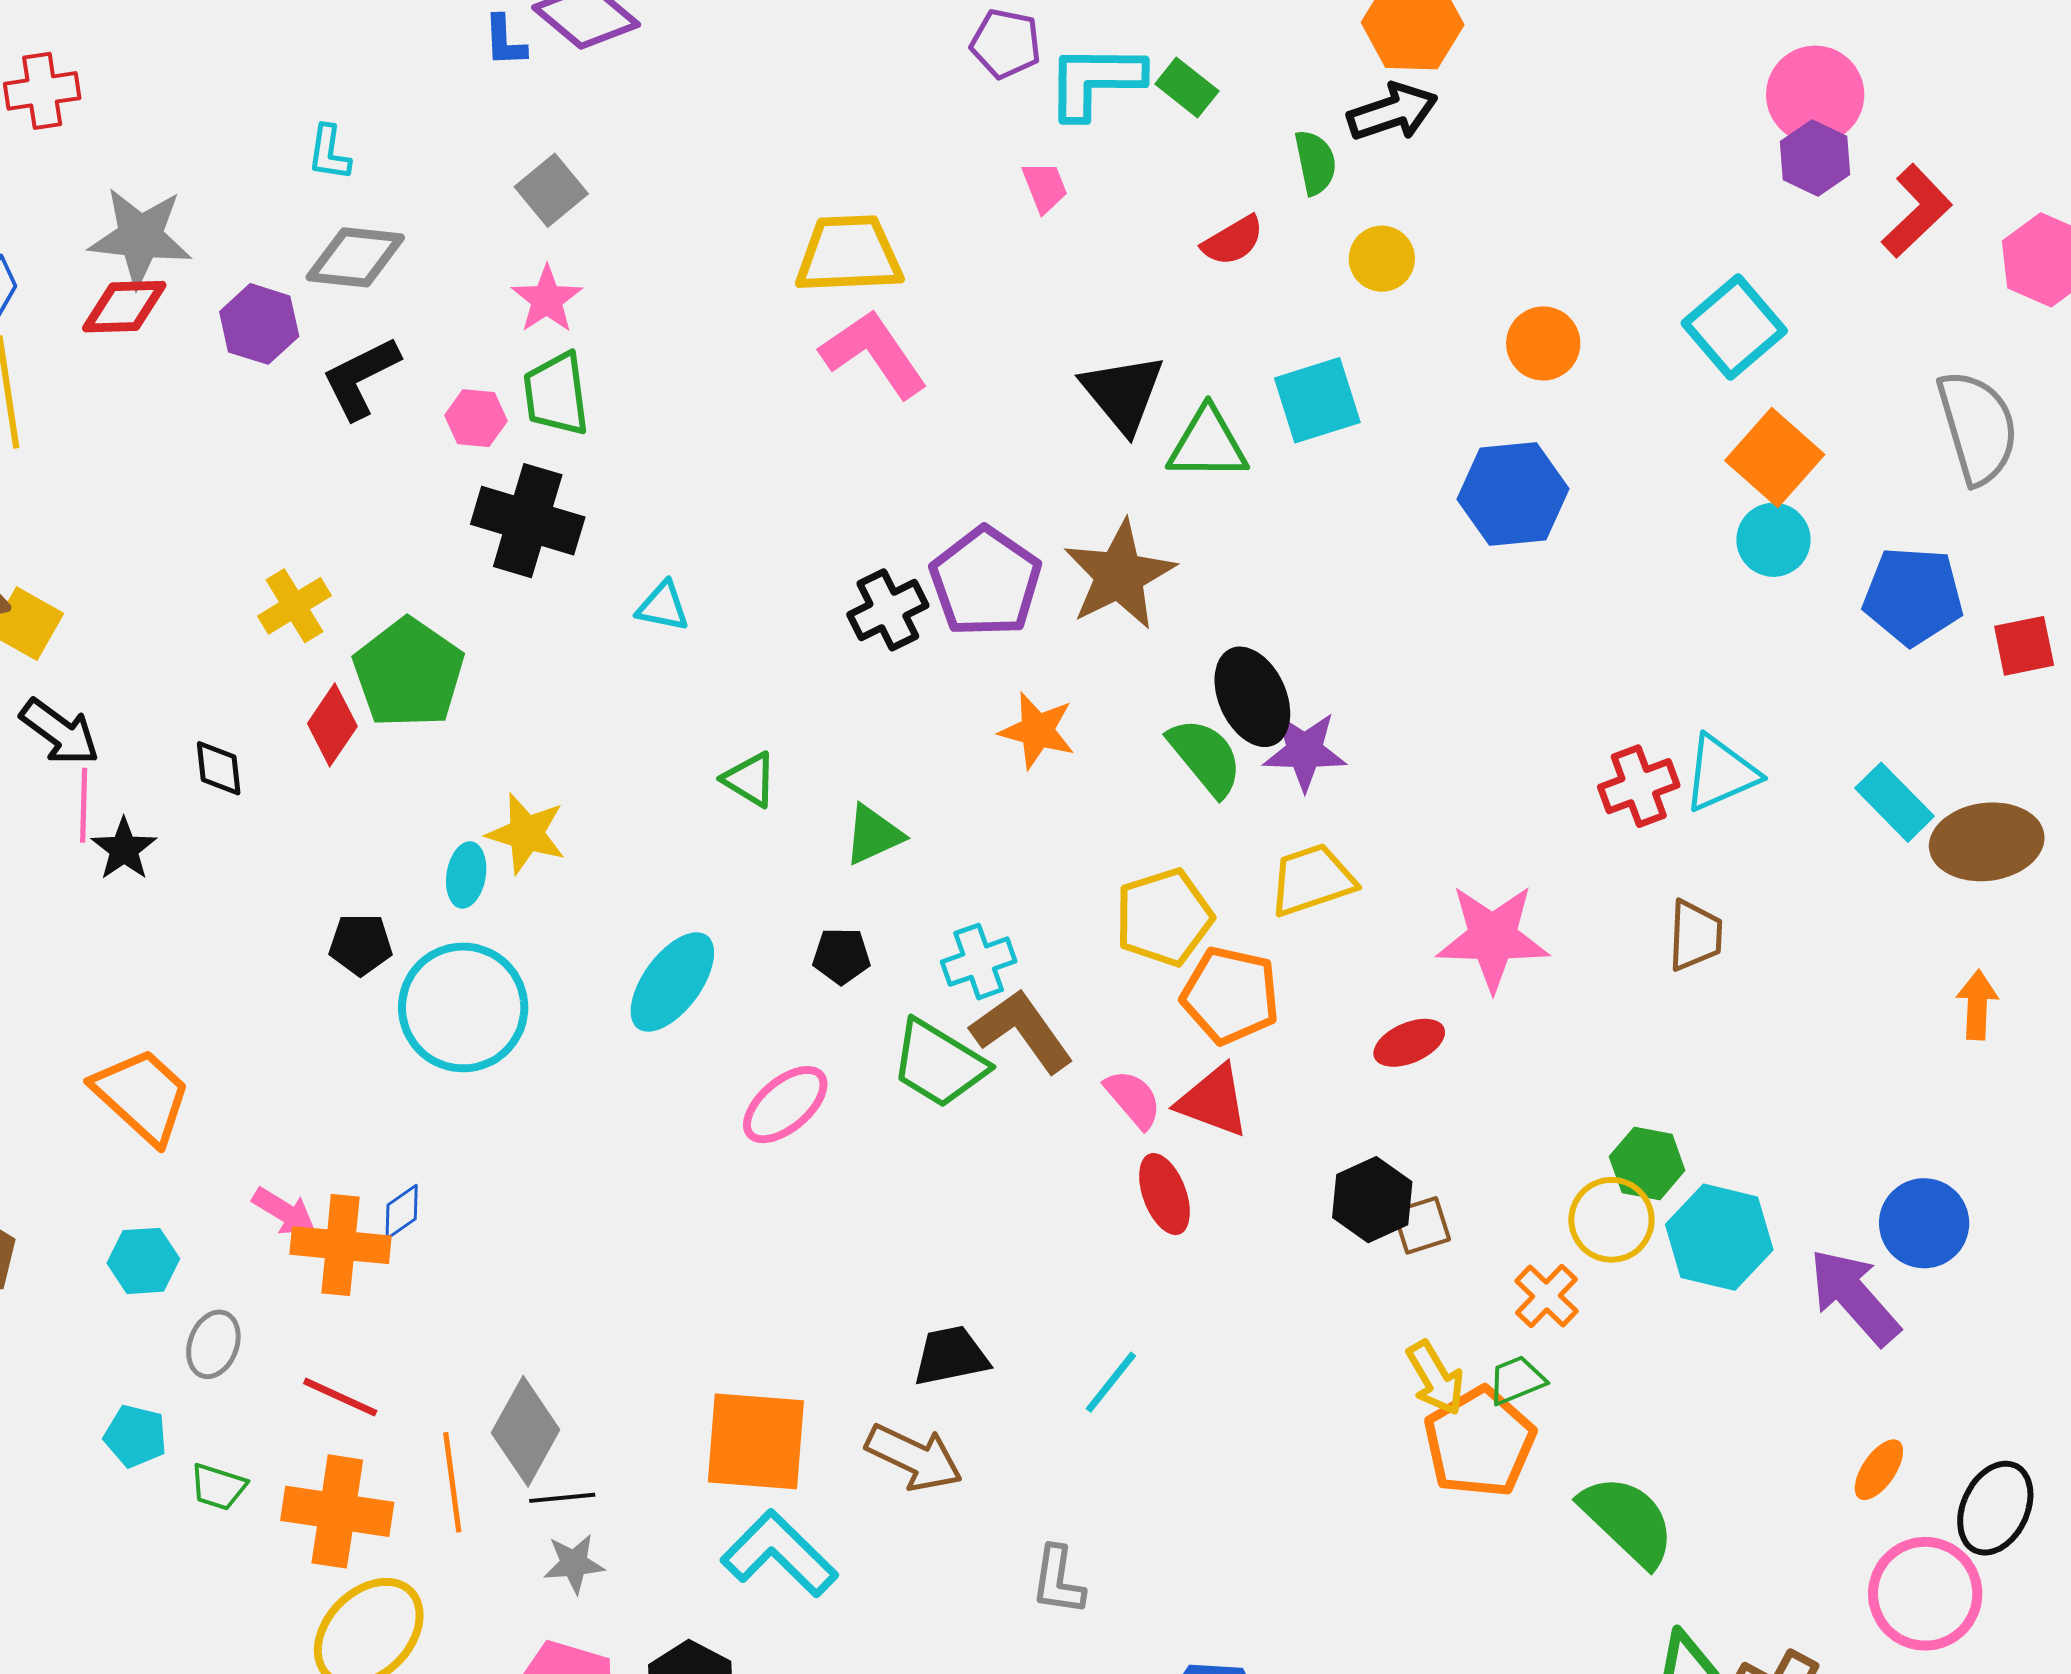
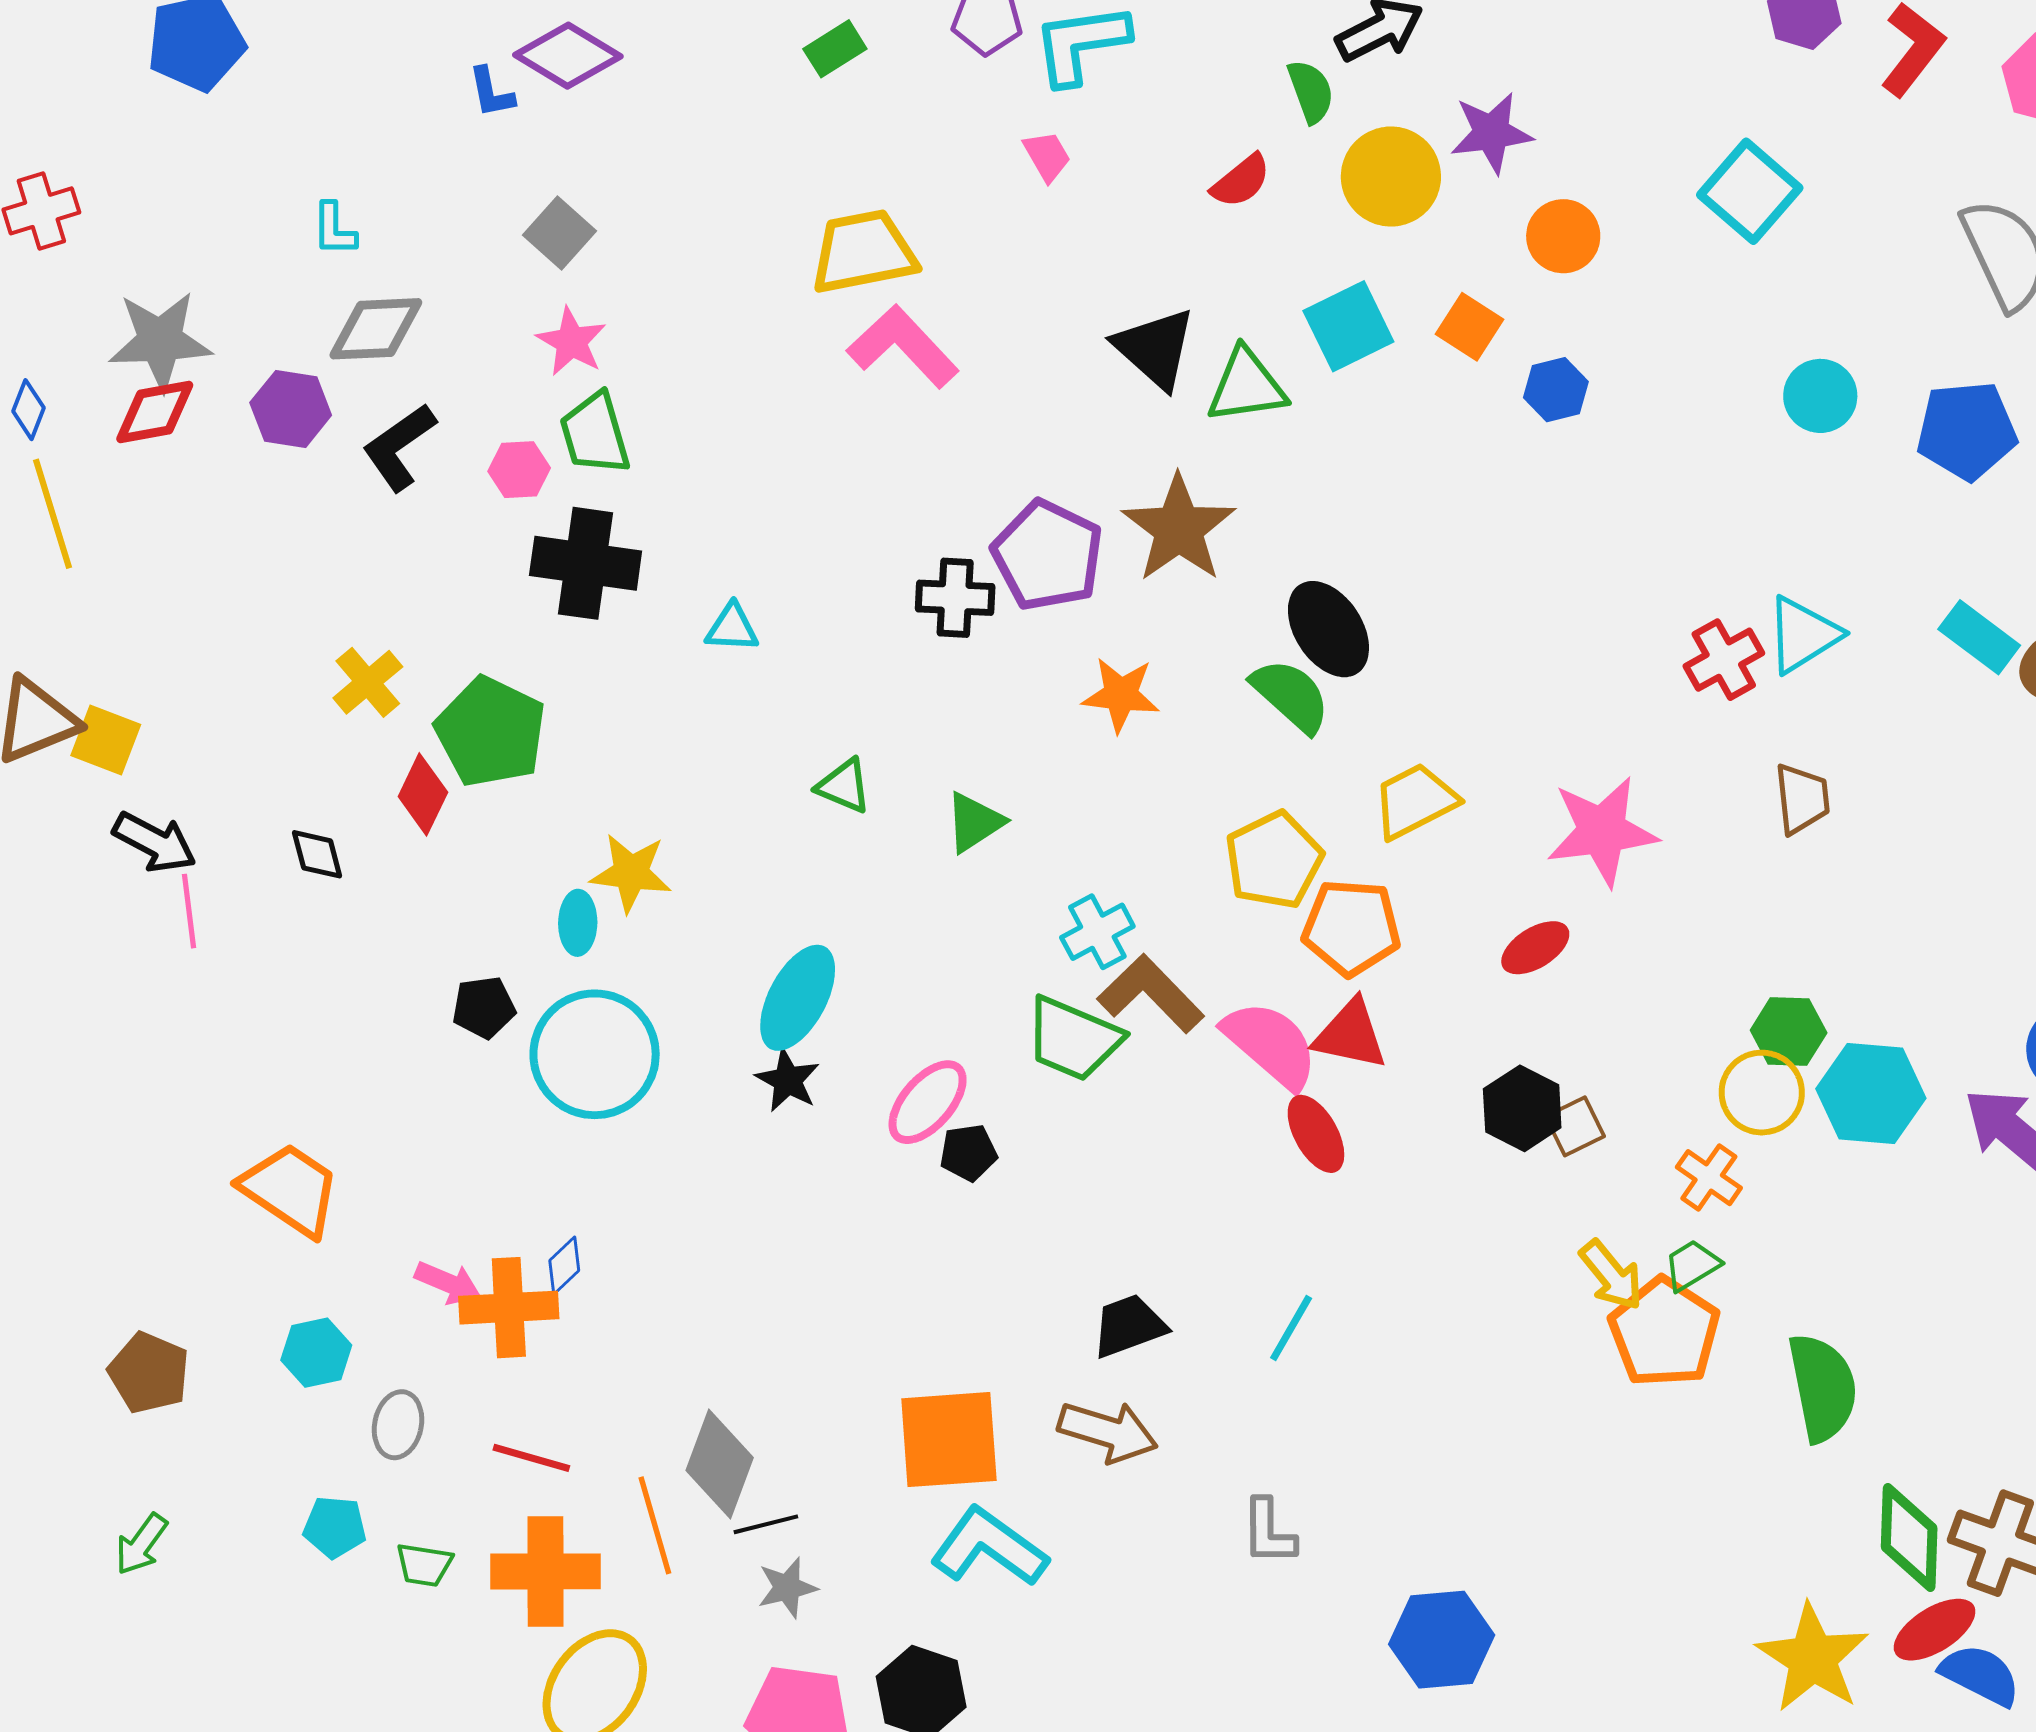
green rectangle: (1187, 87) -> (835, 49), moved, turned -62
yellow circle: (1382, 259) -> (1391, 177), size x1.5
orange square: (1775, 457) -> (1469, 327), moved, size x0.7
blue hexagon: (1513, 494) -> (1556, 390), size x0.6
black cross: (888, 610) -> (955, 598), turned 38
purple star: (1305, 751) -> (1491, 133), moved
black star: (124, 849) -> (788, 1080), moved
black pentagon: (841, 956) -> (968, 1153), moved
pink semicircle: (1133, 1099) -> (1271, 1044), size x1.6
green semicircle: (1628, 1521) -> (1823, 1387), turned 44

